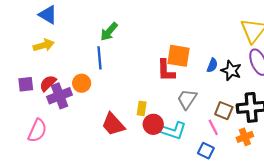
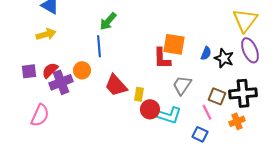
red trapezoid: (113, 124) -> (116, 85), moved

